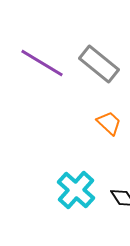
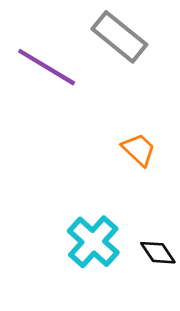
gray rectangle: (99, 64) -> (119, 37), moved

